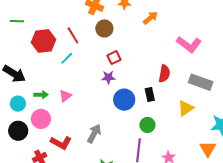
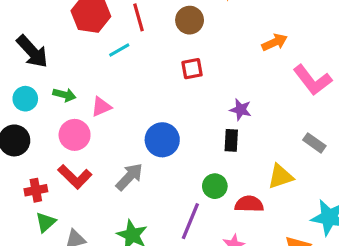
orange arrow: (150, 18) -> (275, 42), moved
red semicircle: (164, 74) -> (249, 204), moved, turned -114
purple star: (108, 77) -> (241, 110), moved
gray rectangle: (201, 82) -> (314, 143), size x0.6
blue circle: (124, 100) -> (162, 140), moved
pink circle: (41, 119) -> (75, 135), moved

